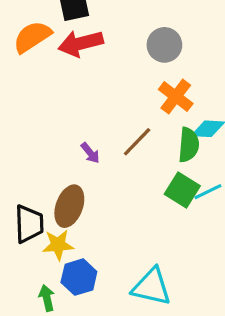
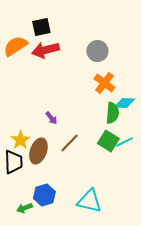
brown line: (137, 142) -> (69, 143), moved
yellow star: (58, 245) -> (20, 140), moved, turned -30
green arrow: (47, 298) -> (24, 208), turned -98

